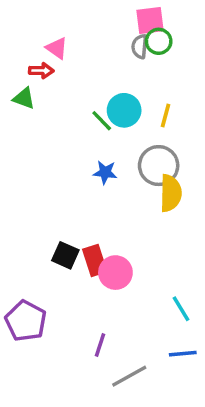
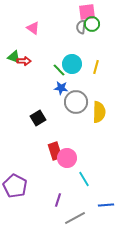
red arrow: (41, 71) -> (24, 61), moved
gray circle: (159, 166) -> (76, 102), moved
blue star: (105, 172) -> (61, 88), moved
black square: (65, 255) -> (38, 118), moved, turned 35
cyan line: (181, 309) -> (84, 179), moved

